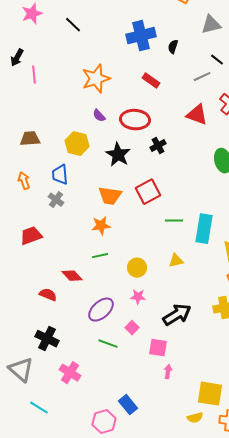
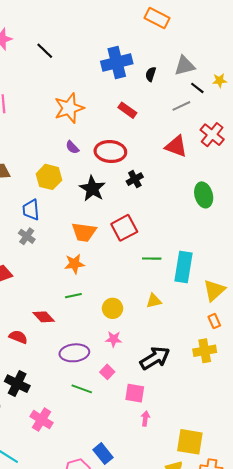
gray triangle: (211, 25) -> (185, 66), moved
purple ellipse: (101, 310) -> (74, 353), turned 36

